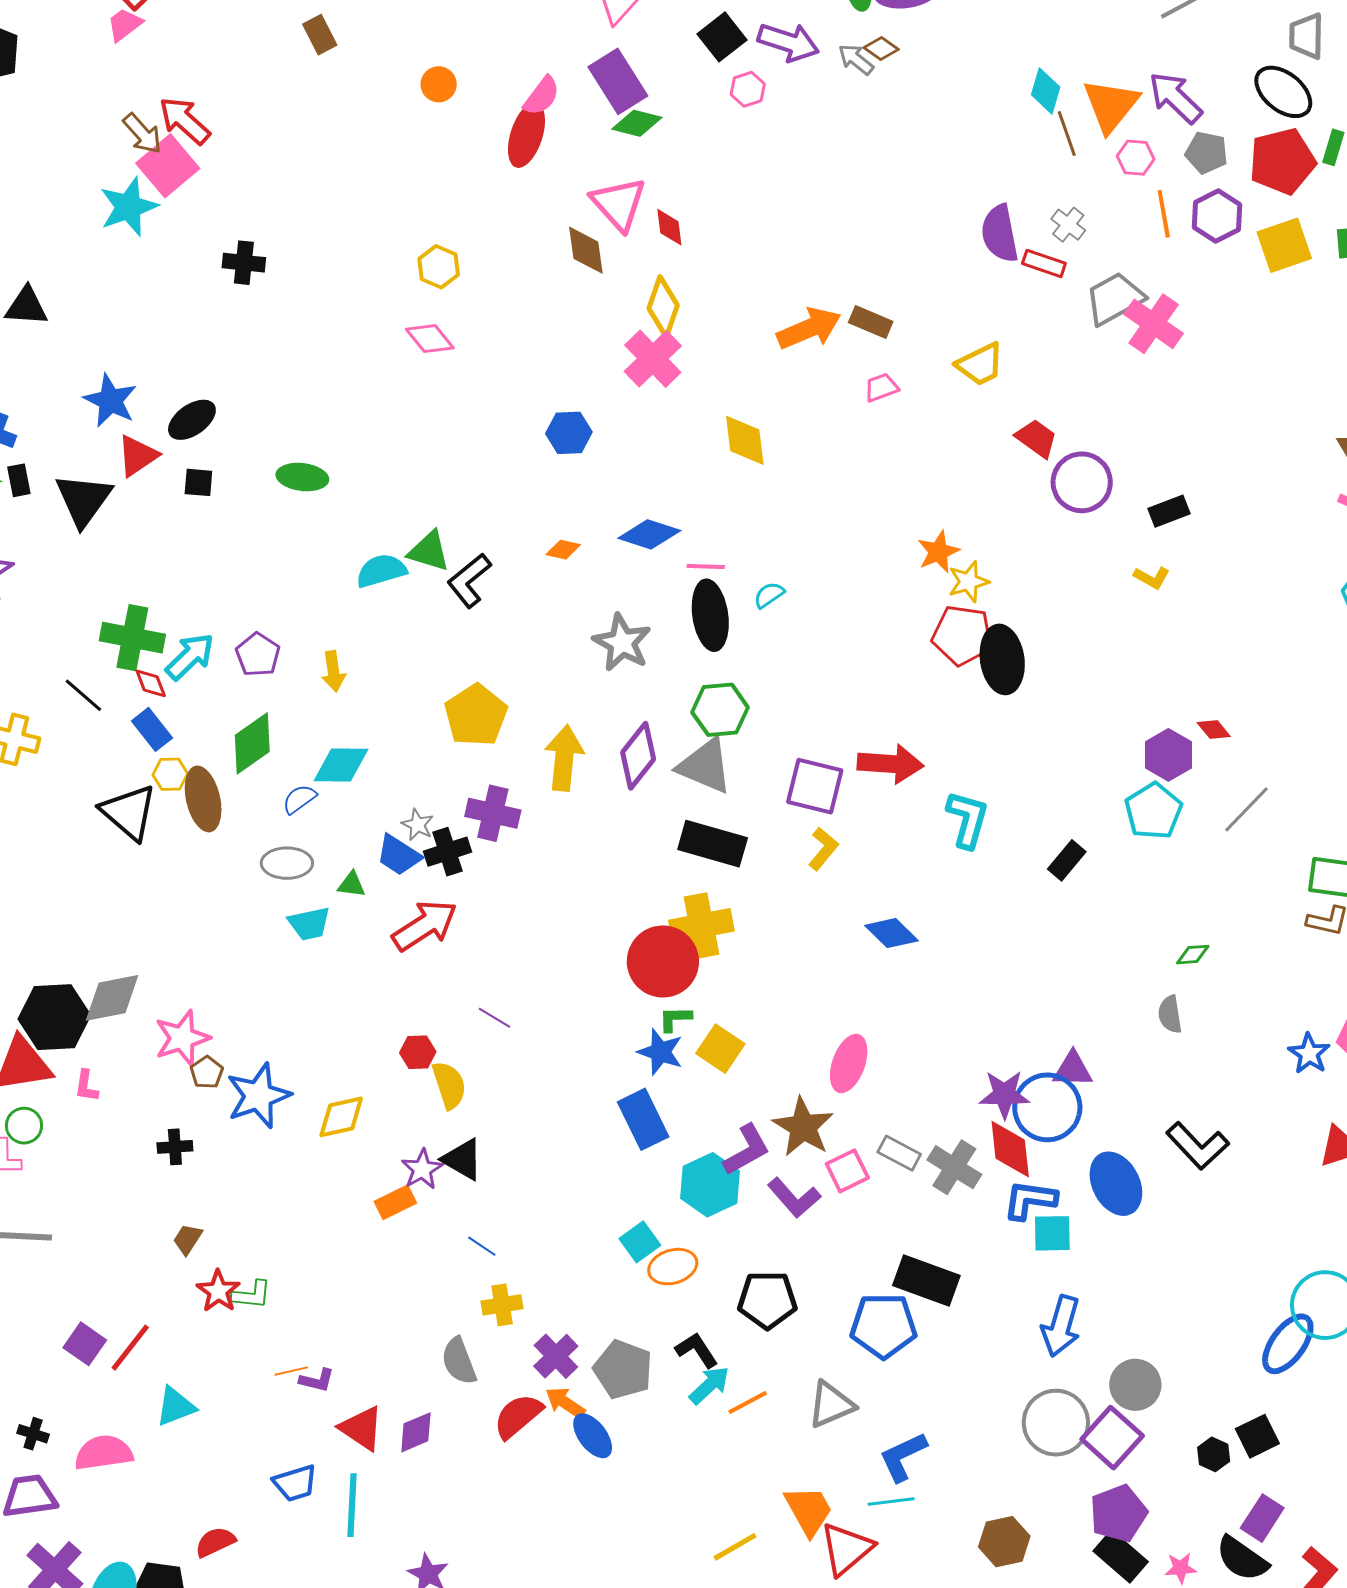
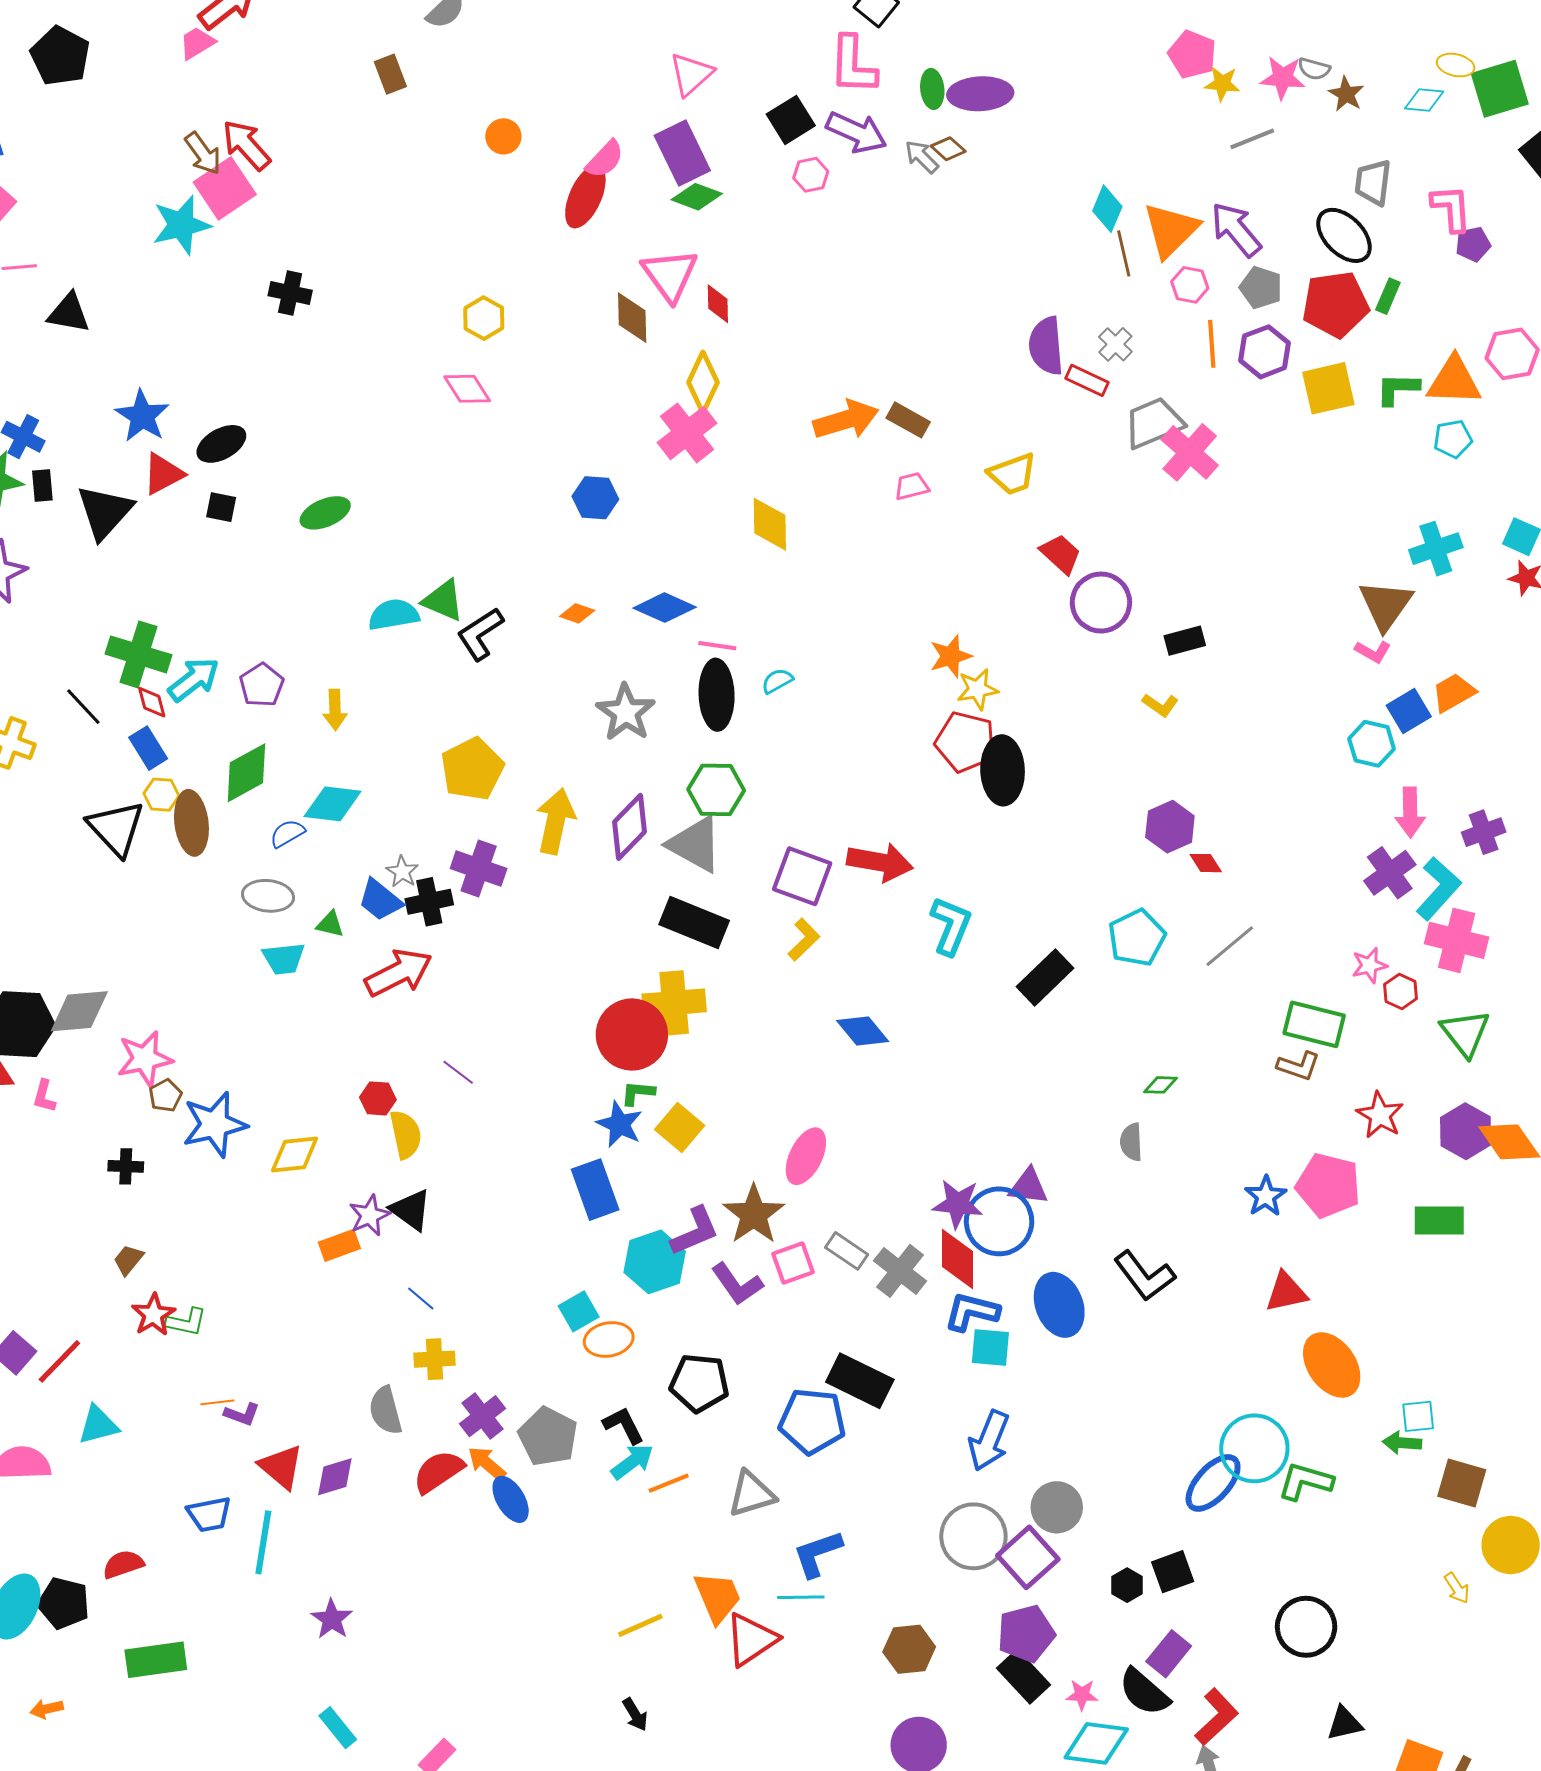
green ellipse: (302, 477) -> (325, 513), turned -36
purple hexagon: (1168, 755) -> (1170, 827), moved
black rectangle: (1067, 860) -> (1045, 977), size x1.4

